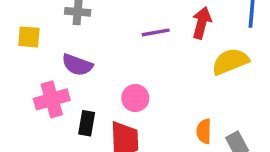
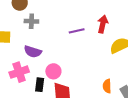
pink circle: (135, 98) -> (53, 71), moved

